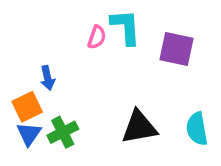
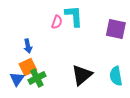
purple square: (177, 49) -> (116, 29), moved
orange square: (27, 107) -> (28, 67), moved
black triangle: (139, 127) -> (82, 75), turned -30

